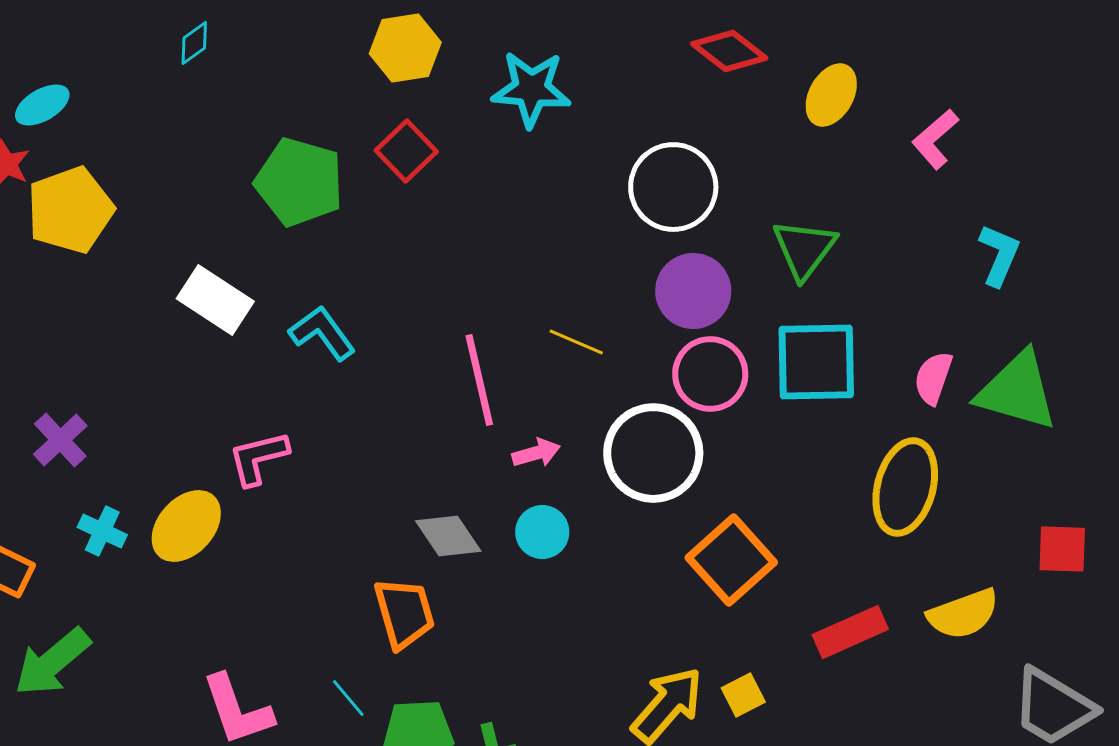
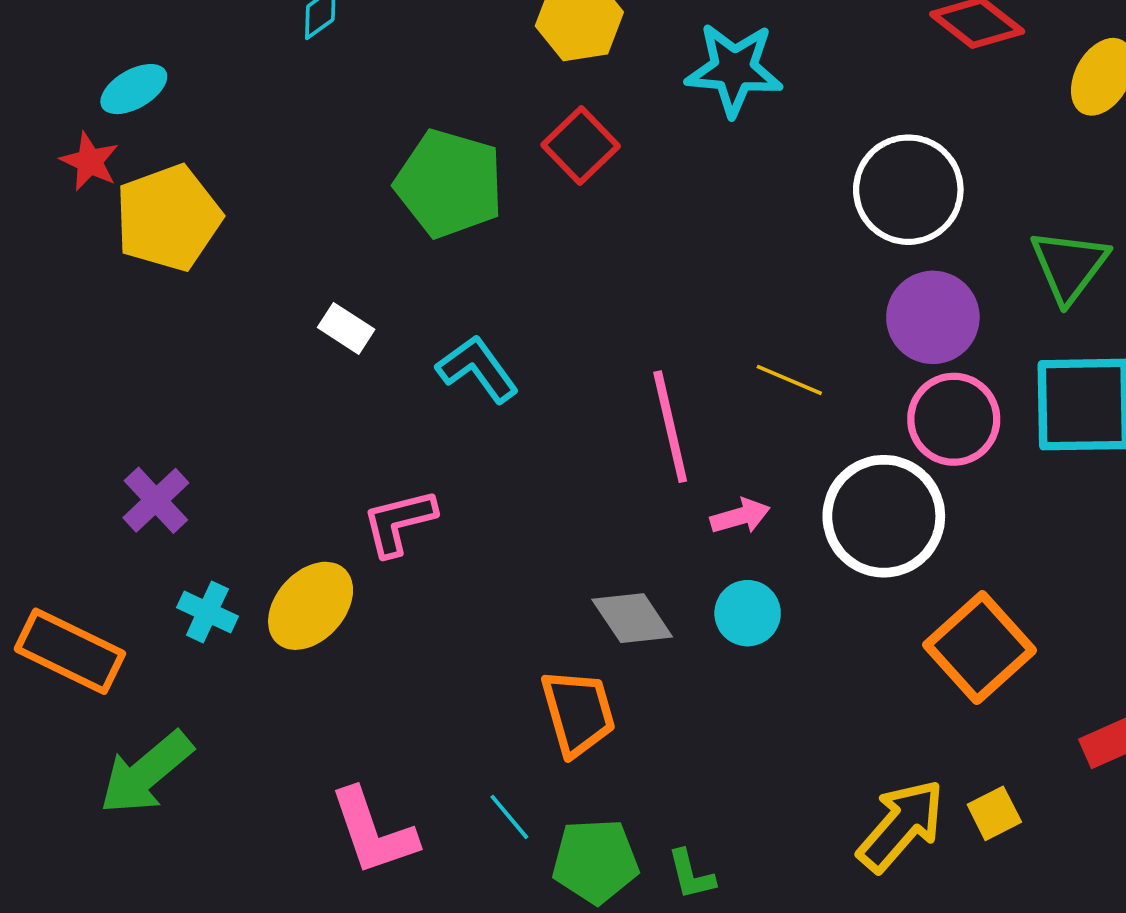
white rectangle: (215, 300) -> (346, 328), size x0.6

